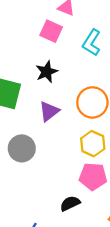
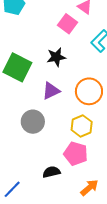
gray circle: (22, 148) -> (33, 122), moved

